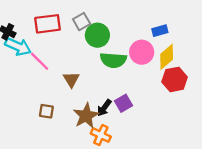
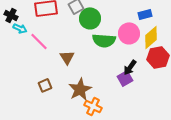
cyan arrow: (18, 47) -> (20, 28), size x0.6
purple square: (124, 103) -> (125, 78), moved
black arrow: (104, 108) -> (130, 67), moved
brown square: (46, 111) -> (45, 85), turned -32

